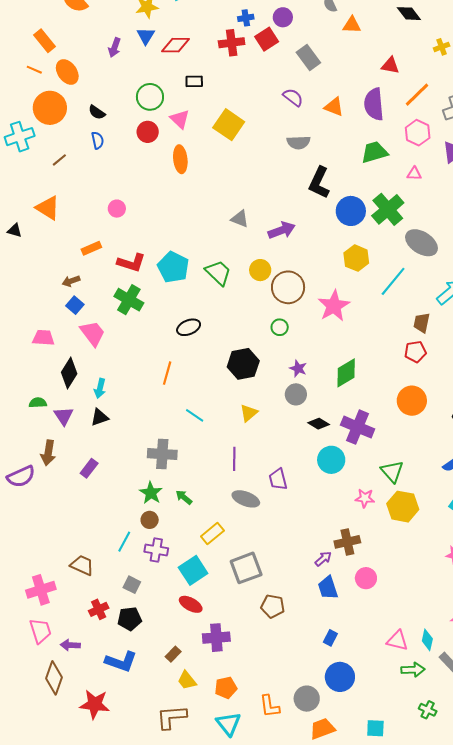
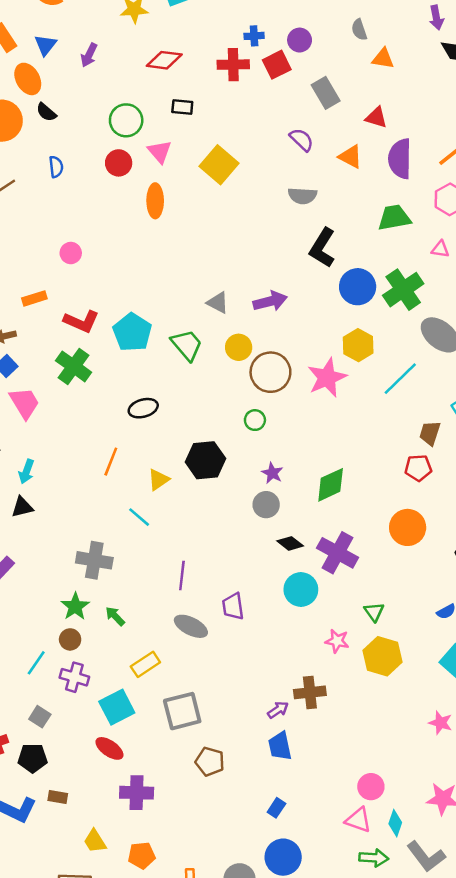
blue triangle: (146, 36) -> (45, 45), moved
red triangle: (390, 65) -> (376, 117), moved
black semicircle: (97, 112) -> (46, 112), moved
gray triangle: (240, 219) -> (218, 303), moved
pink star: (334, 306) -> (327, 378), moved
yellow triangle: (249, 413) -> (158, 480), moved
green triangle: (392, 471) -> (374, 612), size x0.7
pink circle: (366, 578) -> (371, 787), moved
brown rectangle: (173, 654) -> (58, 797), moved, turned 49

